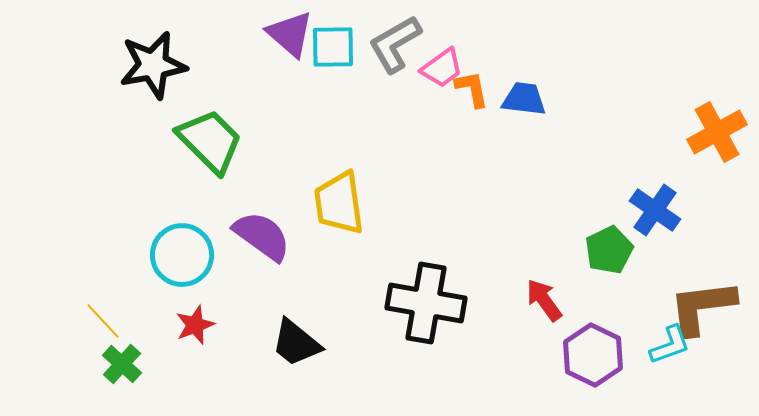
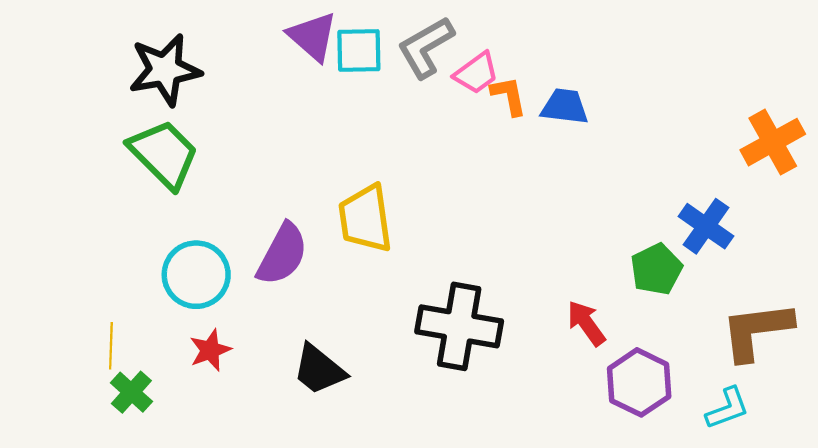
green trapezoid: (210, 141) -> (164, 154), moved
purple semicircle: (262, 236) -> (282, 254), turned 82
yellow line: (103, 321) -> (111, 346), turned 45
cyan L-shape: (670, 345) -> (727, 408), moved

